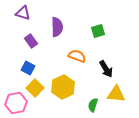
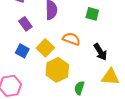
green square: (98, 31) -> (92, 14), turned 32
yellow square: (35, 88) -> (45, 48), moved
green semicircle: (93, 105) -> (79, 88), moved

